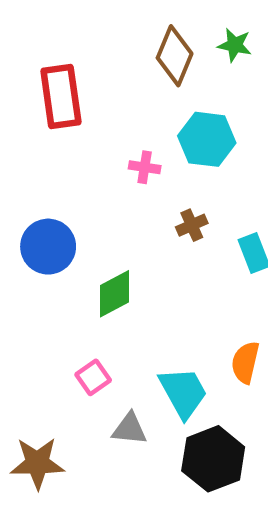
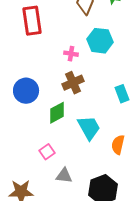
brown cross: (192, 225) -> (73, 83), moved, size x1.5
cyan trapezoid: (183, 392) -> (89, 128), moved

